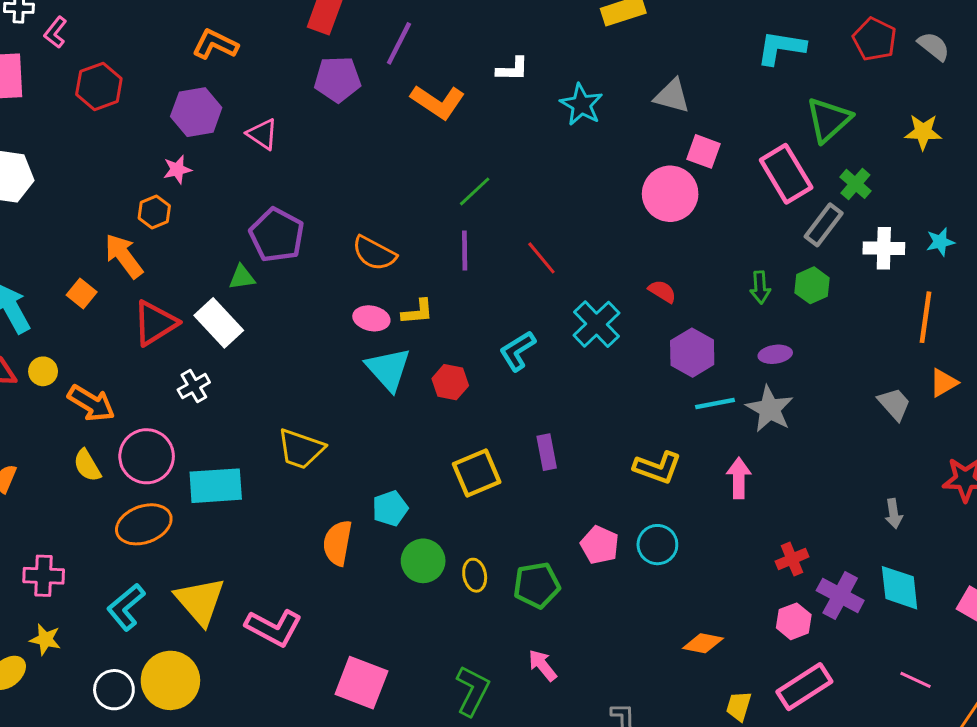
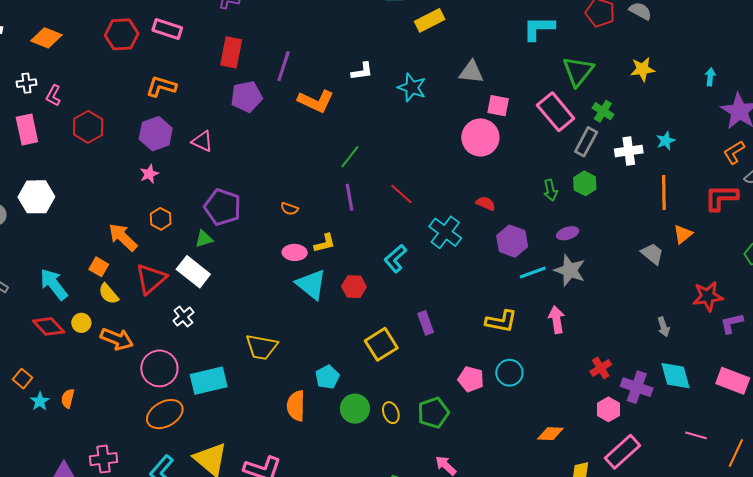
orange hexagon: (154, 212) -> (161, 219), moved
orange semicircle: (374, 253) -> (289, 209), size x0.6
yellow semicircle: (87, 465) -> (109, 294), moved

